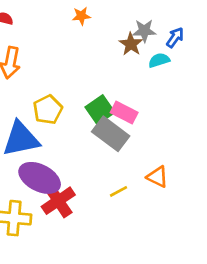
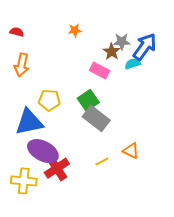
blue arrow: (175, 37) -> (145, 47), size x1.8
yellow pentagon: (48, 110) -> (49, 100), turned 30
pink rectangle: (124, 112) -> (100, 70), moved

